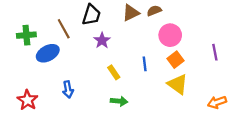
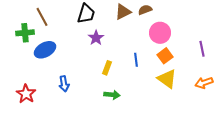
brown line: (64, 29) -> (42, 17), moved
yellow rectangle: (114, 72) -> (107, 68), turned 56
orange arrow: (217, 102) -> (204, 83), moved

